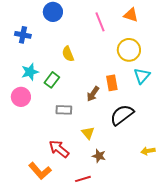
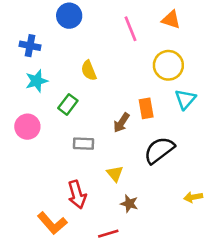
cyan star: (30, 72) -> (37, 81), moved
red arrow: (59, 149) -> (77, 194), turned -145

